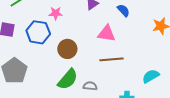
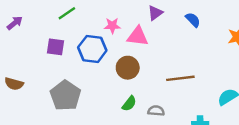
pink triangle: (107, 34) -> (138, 36), moved
green semicircle: (68, 79) -> (129, 104), size x0.6

